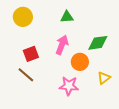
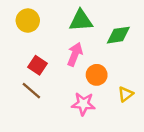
green triangle: (67, 17) -> (81, 21), size x1.5
green diamond: (98, 43) -> (118, 35), moved
red square: (31, 54) -> (37, 65), turned -35

